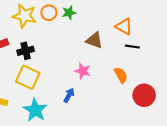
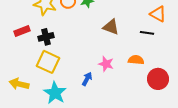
orange triangle: (124, 26) -> (158, 14), moved
pink star: (83, 71) -> (106, 64), moved
orange semicircle: (121, 75) -> (136, 60), turned -56

